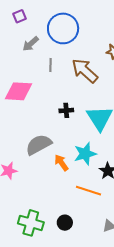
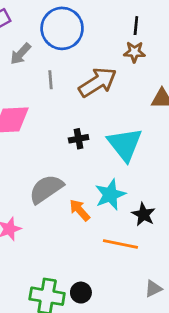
brown arrow: (85, 71) -> (98, 82), turned 112
black circle: (65, 223) -> (81, 293), moved

